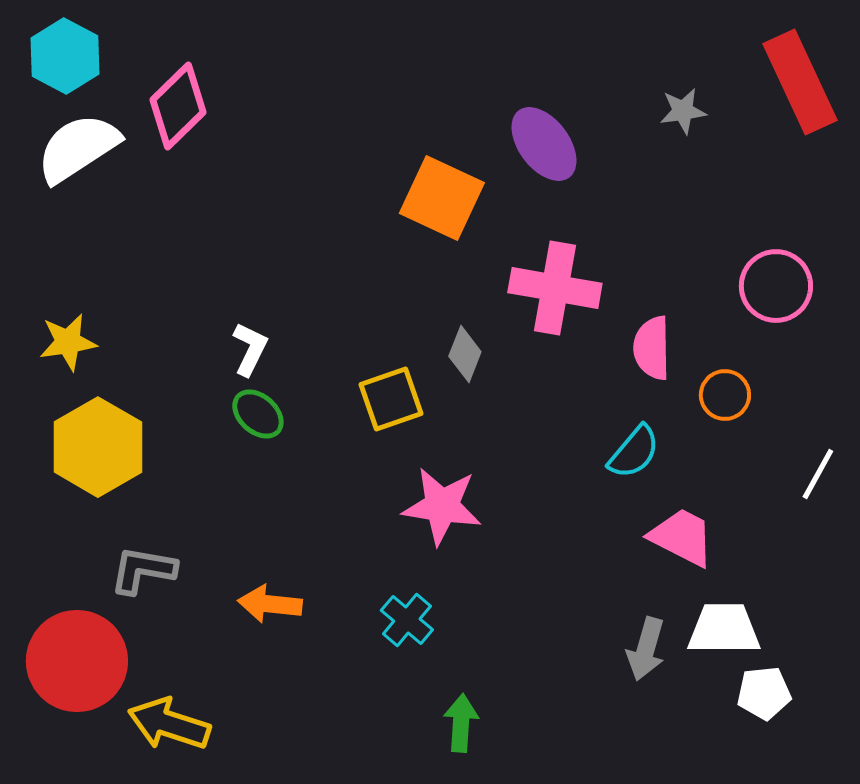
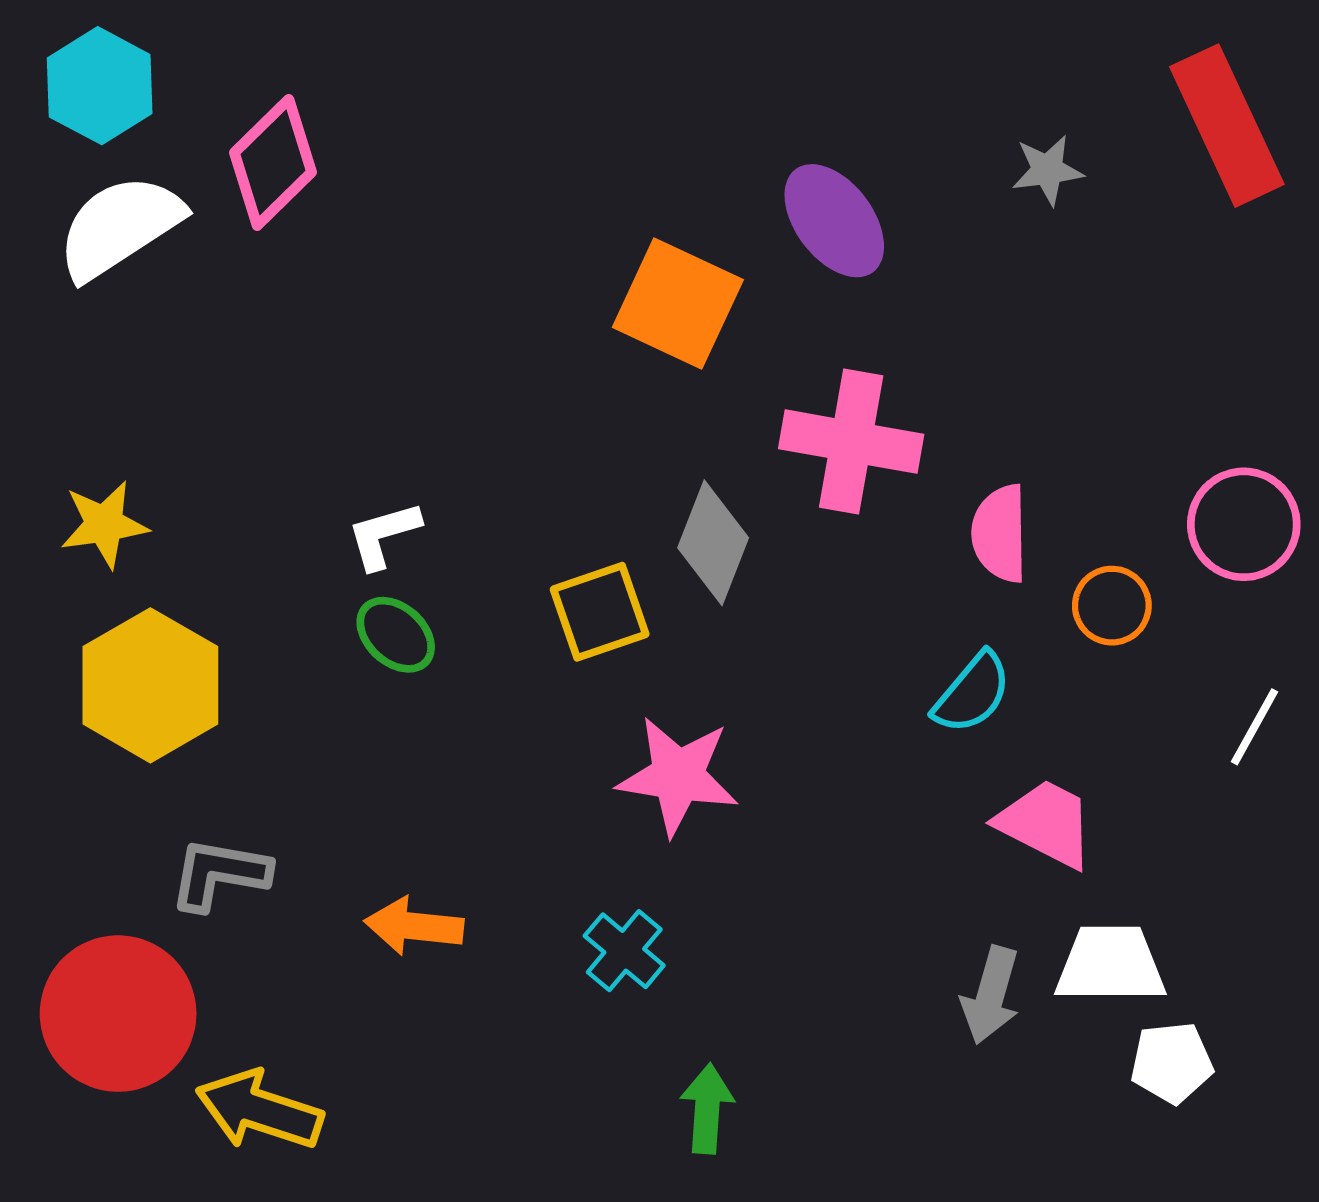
pink circle: (776, 286) -> (1244, 524), moved
white L-shape: (250, 349) -> (383, 535), turned -132
gray diamond: (465, 354) -> (713, 543), size x1.4

